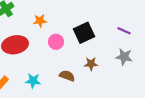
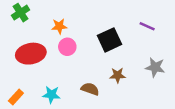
purple line: (124, 31) -> (147, 26), moved
pink circle: (56, 42) -> (67, 47), moved

